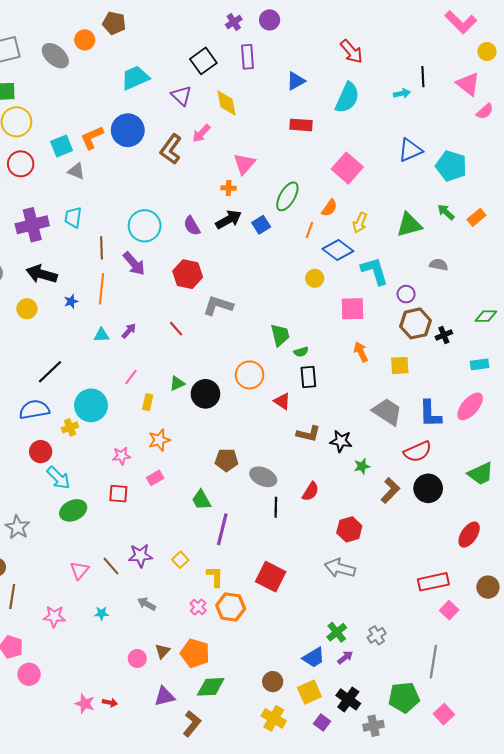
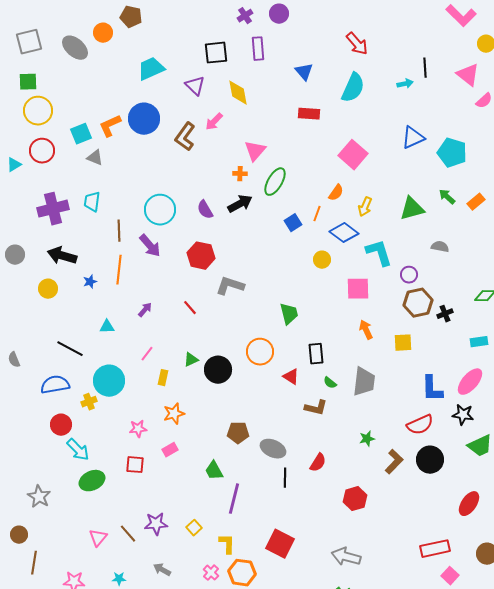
black square: (203, 61) -> (216, 53), turned 30
blue triangle: (296, 81) -> (304, 72), turned -42
green ellipse: (287, 196) -> (275, 182), moved
blue square: (261, 225) -> (293, 223), moved
cyan triangle: (102, 335) -> (107, 327), moved
green semicircle: (301, 352) -> (330, 383), moved, turned 56
black line: (50, 372) -> (70, 349), turned 72
gray trapezoid: (387, 412) -> (364, 382), moved, turned 64
black star: (341, 441) -> (463, 415), moved
gray arrow: (340, 568) -> (346, 557), moved

